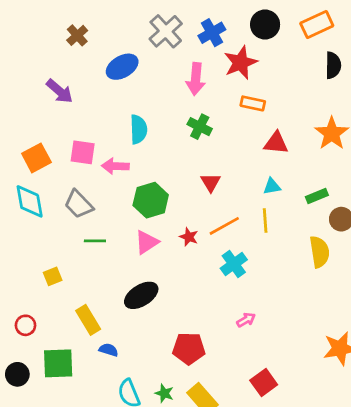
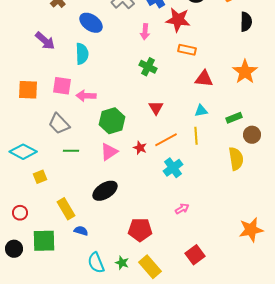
red star: (241, 63) -> (178, 20), turned 30
blue ellipse: (122, 67) -> (91, 23), turned 65
pink arrow: (196, 79) -> (145, 32), size x0.7
cyan semicircle: (138, 129) -> (82, 54), moved
orange square: (36, 158) -> (28, 90), turned 30
cyan diamond: (30, 201) -> (23, 152), moved, turned -52

